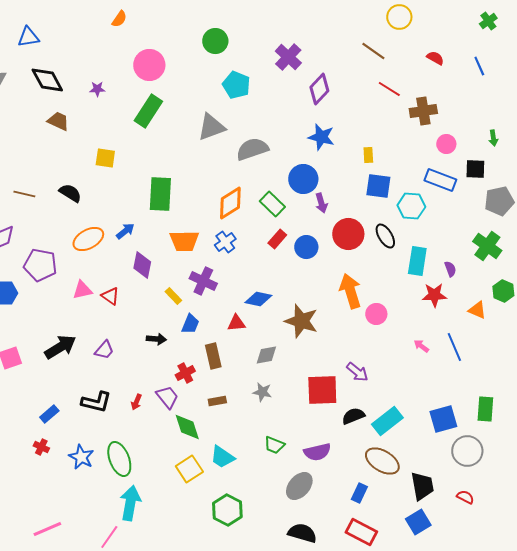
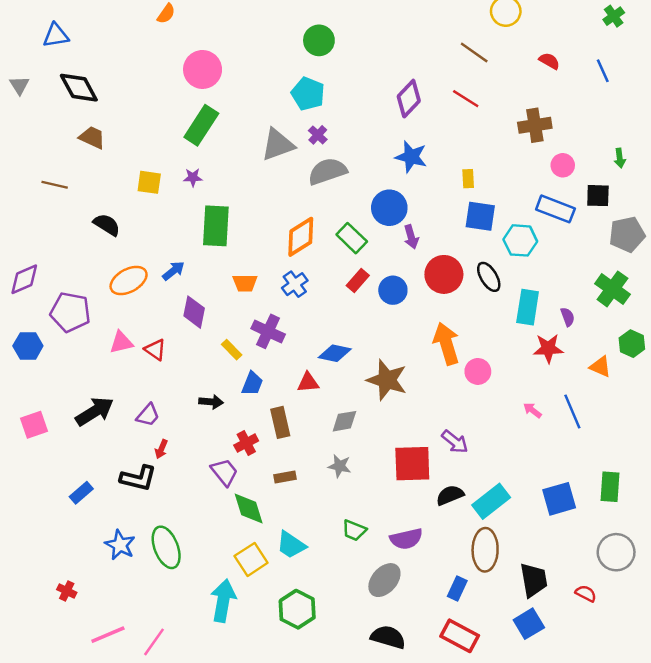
green circle: (215, 41) -> (319, 40), moved
purple cross: (288, 57) -> (318, 135), moved, size x0.6
purple star: (97, 89) -> (193, 177), moved
red line: (389, 89) -> (466, 99), moved
brown line: (24, 194) -> (55, 185), moved
orange trapezoid: (184, 241) -> (245, 283), size x0.7
red arrow: (136, 402) -> (161, 449), moved
red cross: (41, 447) -> (67, 591), moved
gray circle: (467, 451) -> (616, 552), moved
brown ellipse: (382, 461) -> (485, 550), turned 60
cyan arrow: (130, 503) -> (223, 601), moved
pink line: (47, 529) -> (108, 635), moved

